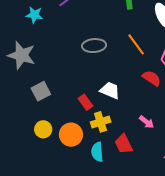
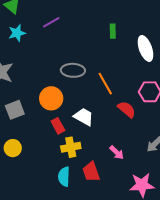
cyan star: (34, 15) -> (17, 33), turned -30
orange line: (136, 44) -> (105, 84), moved
orange circle: (71, 135) -> (51, 98), moved

